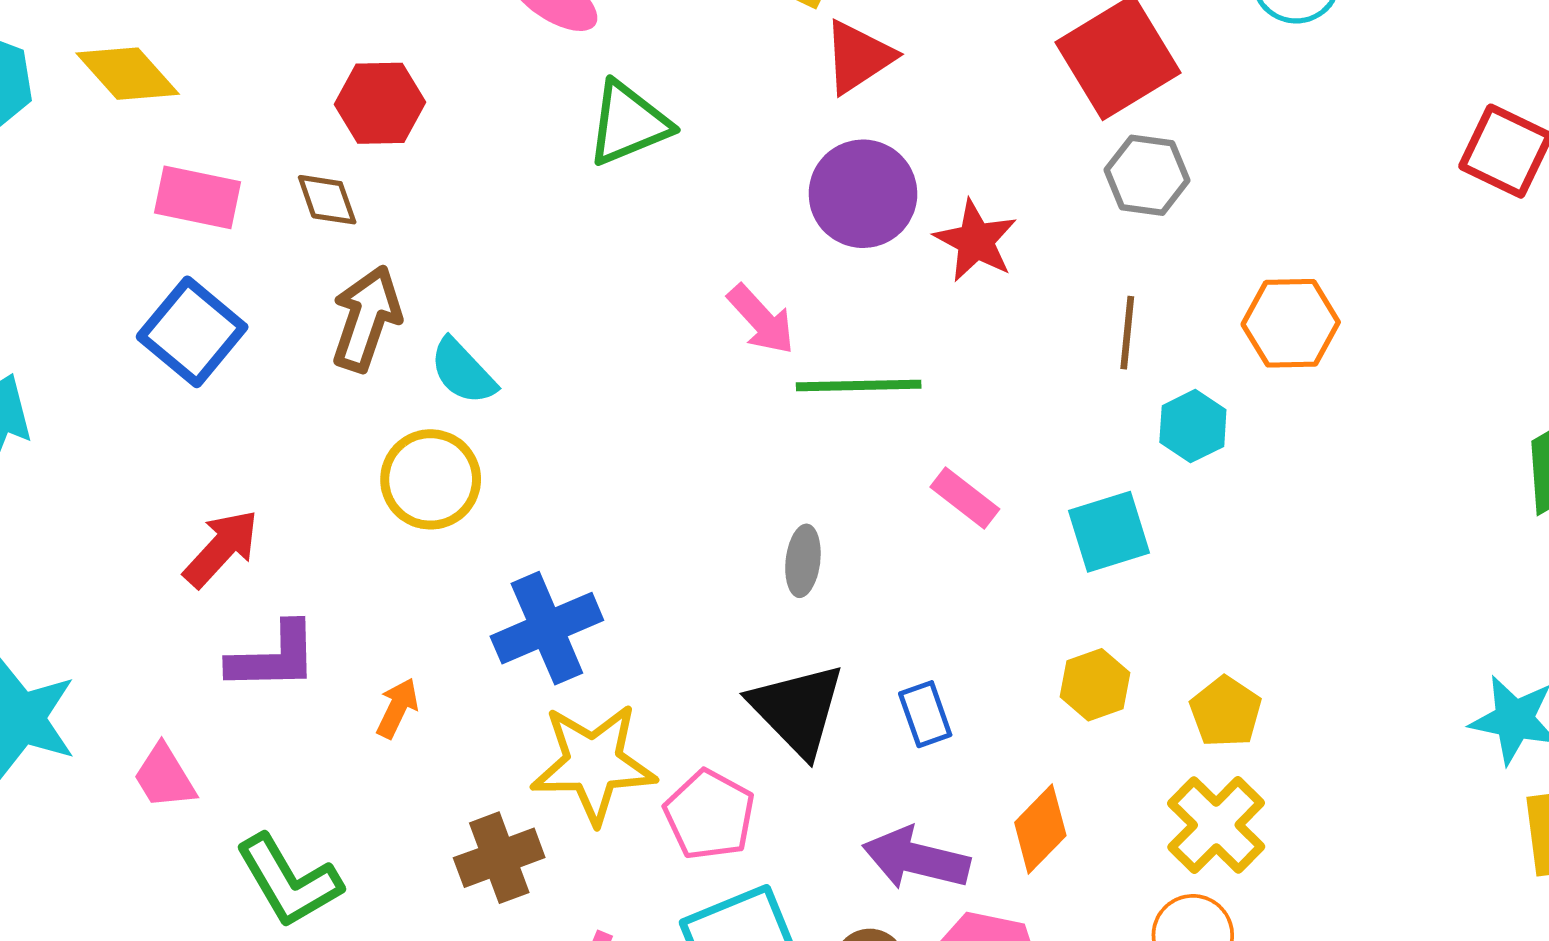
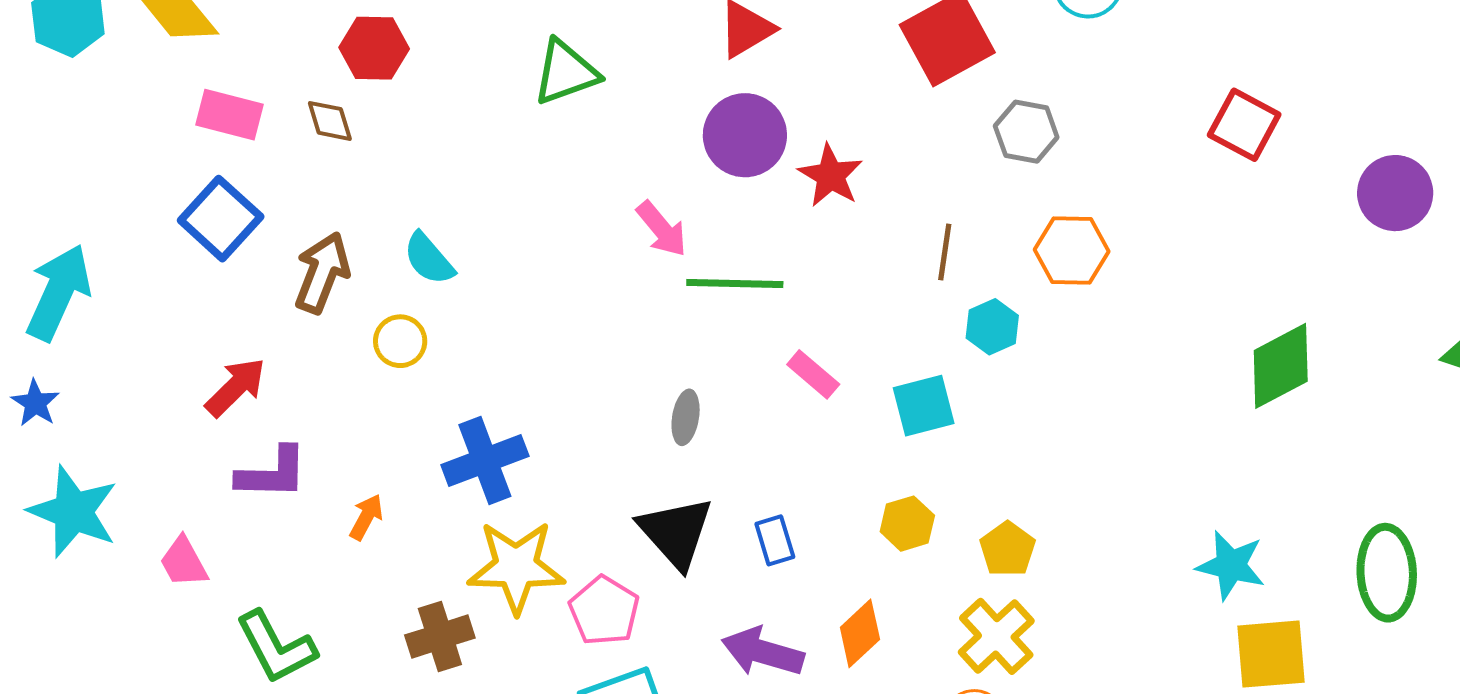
gray hexagon: (1147, 175) -> (1026, 132), moved
brown arrow: (366, 319) -> (322, 273), moved
yellow circle: (431, 479) -> (400, 341), size x0.7

